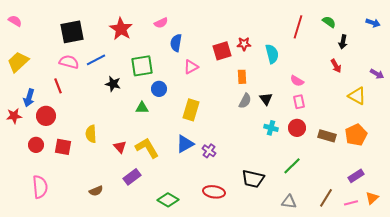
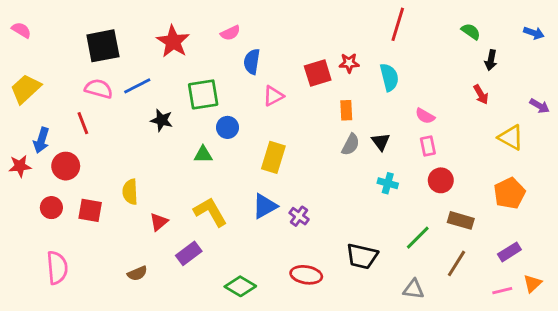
red line: (298, 27) -> (398, 24), moved
red circle: (297, 128) -> (441, 180), moved
brown rectangle: (327, 136) -> (461, 220), moved
red triangle: (120, 147) -> (159, 222), moved, turned 32
brown line: (326, 198) -> (457, 263), moved

